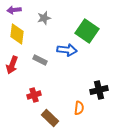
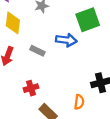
green square: (87, 31) -> (88, 20), turned 35

